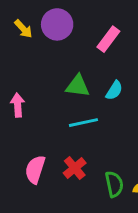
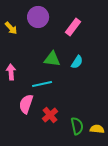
yellow arrow: (23, 29) -> (11, 28), moved
cyan line: (83, 123) -> (42, 84), moved
pink semicircle: (35, 169) -> (26, 104), moved

